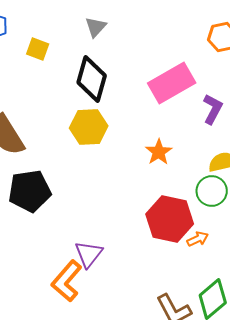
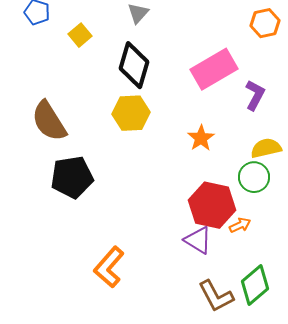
yellow square: (38, 49) -> (80, 35), turned 30
purple triangle: (89, 254) -> (198, 240), moved, turned -36

